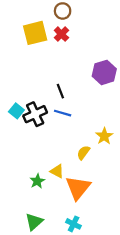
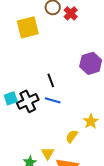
red cross: (61, 34) -> (71, 13), moved
cyan square: (16, 111) -> (11, 98), turned 32
yellow triangle: (57, 171) -> (48, 153), turned 32

